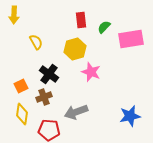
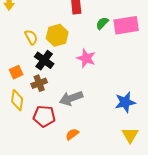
green semicircle: (104, 27) -> (102, 23), moved
yellow semicircle: (36, 42) -> (31, 37), moved
yellow hexagon: (75, 49) -> (57, 35), moved

